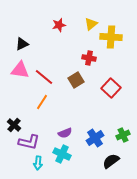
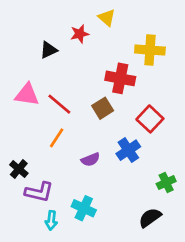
yellow triangle: (91, 24) -> (107, 18), moved, turned -40
black triangle: (22, 44) -> (49, 50), moved
red cross: (89, 58) -> (120, 78), size x1.5
purple semicircle: (65, 133) -> (90, 160), moved
blue cross: (95, 138) -> (128, 150), moved

